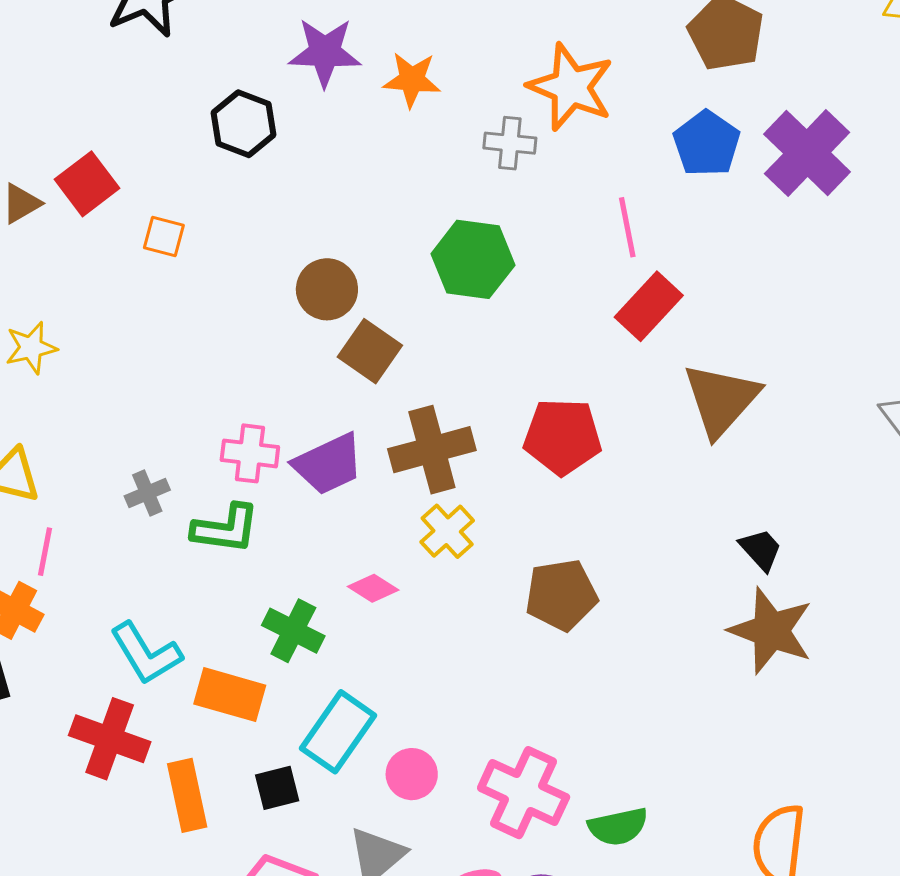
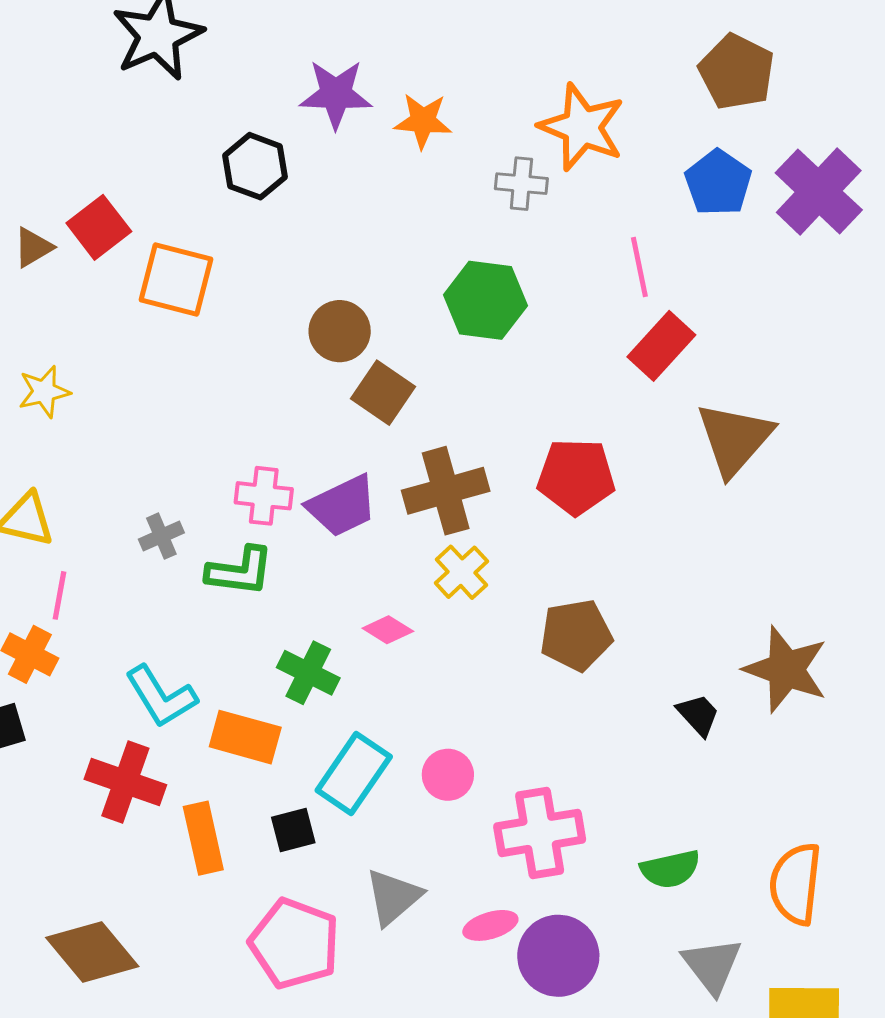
orange square: (164, 236) -> (176, 279), size x1.8
black trapezoid: (761, 550) -> (698, 715), moved
pink circle: (412, 774) -> (448, 775), moved
pink cross: (524, 793) -> (540, 833), turned -34
green semicircle: (618, 827) -> (670, 869), moved

